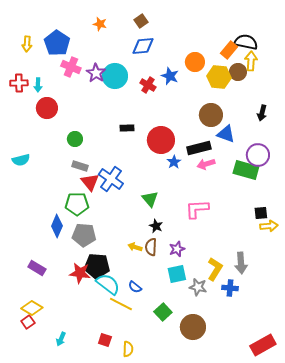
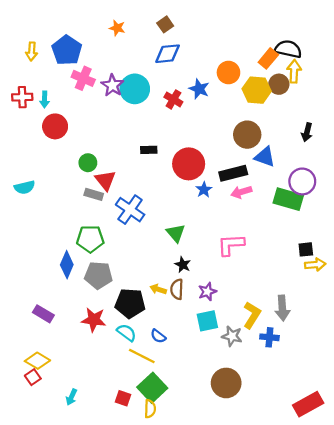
red triangle: (90, 182) -> (105, 180), moved
black pentagon: (97, 266) -> (130, 303), moved
cyan semicircle: (108, 284) -> (127, 333), size x0.7
green square: (163, 312) -> (152, 388), moved, size x1.4

